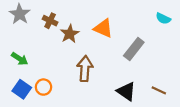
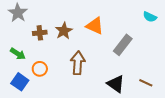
brown cross: (50, 21) -> (40, 33), moved, turned -32
orange circle: (44, 87) -> (40, 69), moved

